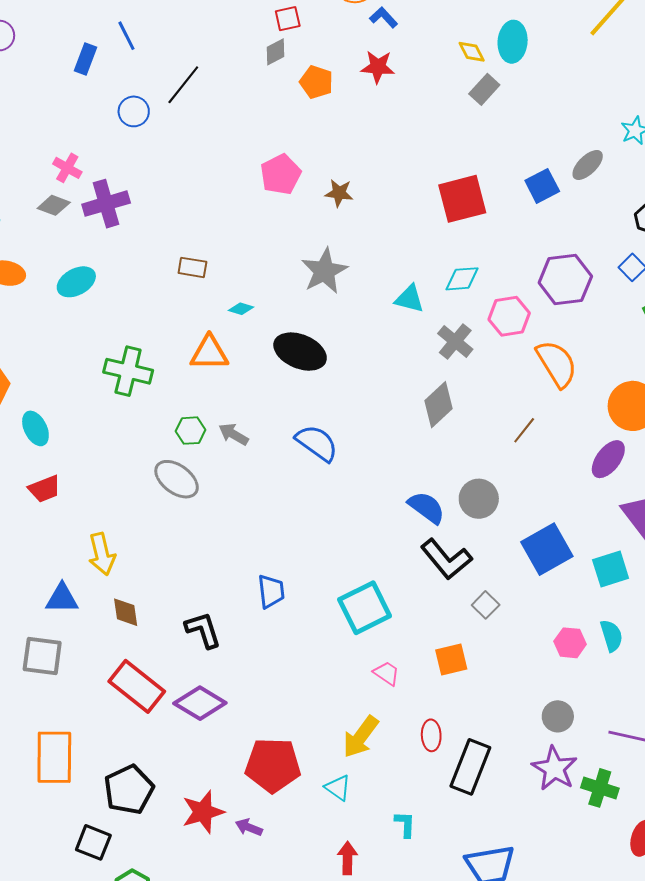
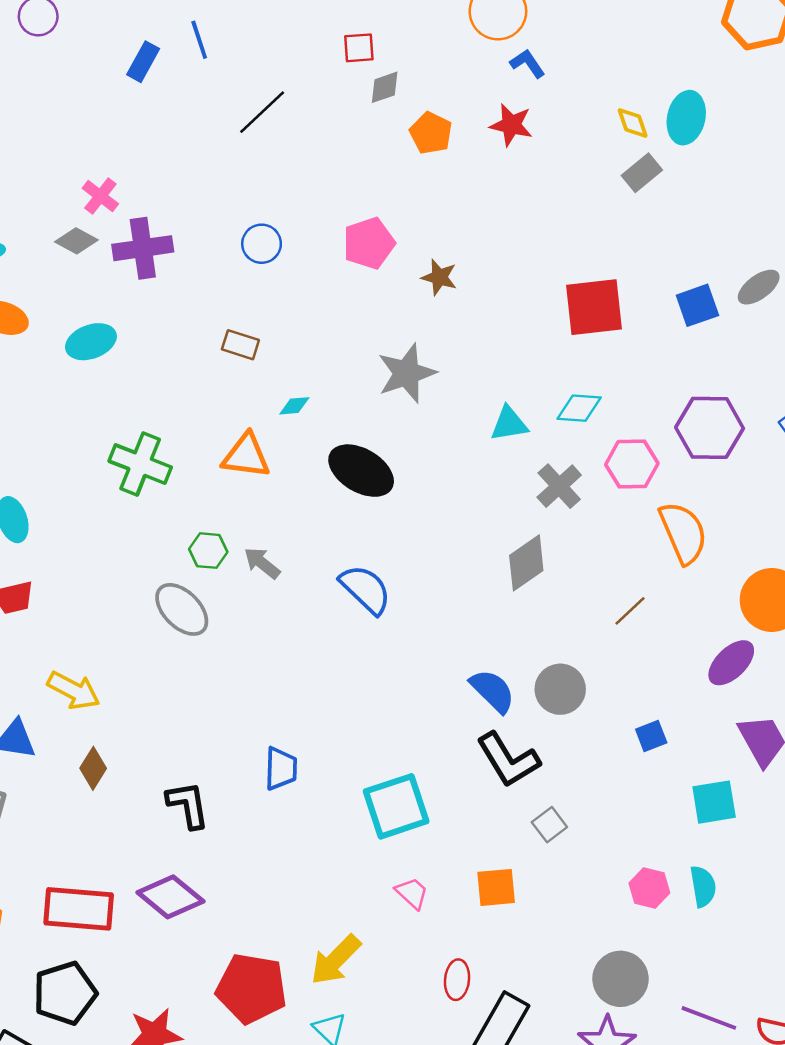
red square: (288, 19) -> (359, 48), moved
blue circle: (134, 111) -> (262, 244), moved
cyan triangle: (409, 299) -> (509, 424), turned -32
cyan diamond: (241, 309) -> (294, 406), turned -30
blue square: (547, 549) -> (651, 736), moved, size x0.5
yellow arrow: (102, 554) -> (74, 690), turned -57
brown diamond: (126, 612) -> (93, 768), turned 32
red rectangle: (137, 686) -> (79, 909), moved, turned -42
gray circle: (558, 716) -> (620, 979), size x1.4
yellow arrow: (361, 737) -> (336, 960), moved

